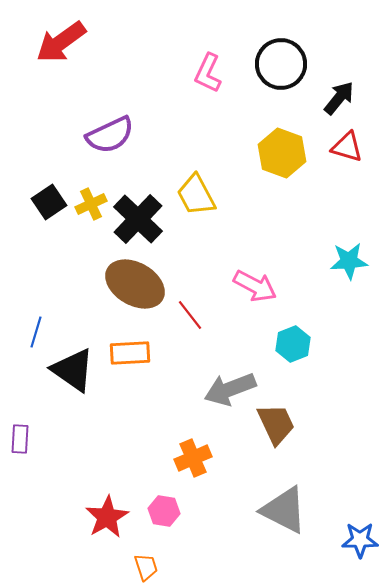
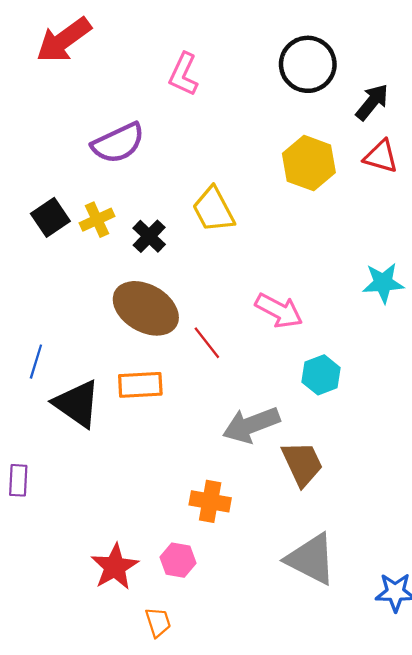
pink L-shape: (208, 73) -> (184, 74), moved
black cross: (138, 219) -> (149, 236), size x0.6
orange cross: (193, 458) -> (210, 501), turned 33

